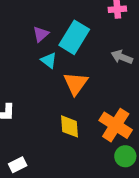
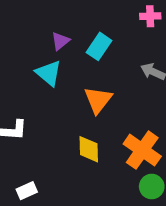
cyan rectangle: (74, 37) -> (99, 46), size x0.7
cyan triangle: (49, 60) -> (49, 73), moved, size x1.4

